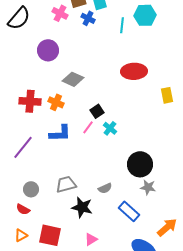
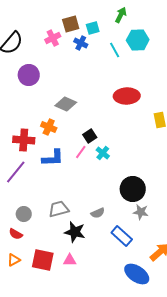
pink cross: (60, 13) -> (53, 38), turned 35
cyan line: (122, 25) -> (115, 50), turned -35
purple circle: (48, 50) -> (29, 75), moved
red cross: (30, 101) -> (24, 140), moved
pink triangle: (91, 239) -> (70, 260), moved, turned 32

